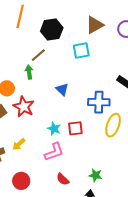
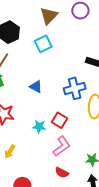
red square: (75, 128) -> (59, 120), turned -35
pink L-shape: (54, 152) -> (62, 146), moved

